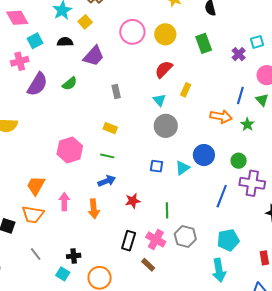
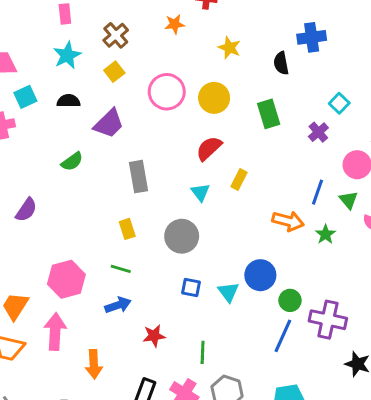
yellow square: (85, 22) -> (114, 72), moved
cyan square: (257, 42) -> (339, 103), moved, turned -32
purple semicircle: (37, 84) -> (26, 210), moved, size x0.7
gray rectangle: (116, 91) -> (138, 177), size x1.5
gray circle: (166, 126) -> (182, 236), moved
yellow rectangle: (110, 128) -> (127, 229), turned 48
pink hexagon: (70, 150) -> (66, 279), moved
green circle: (239, 161) -> (290, 300), moved
cyan triangle: (182, 168) -> (228, 292), turned -35
pink arrow: (64, 202) -> (55, 332), size x1.4
orange arrow: (94, 209) -> (94, 364), moved

